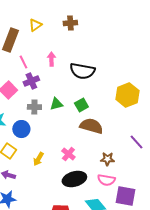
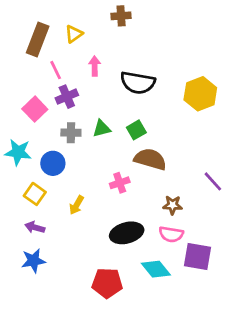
yellow triangle: (35, 25) -> (74, 34), moved
yellow hexagon: (127, 95) -> (200, 94), moved
pink cross: (68, 154) -> (120, 183), moved, turned 32

